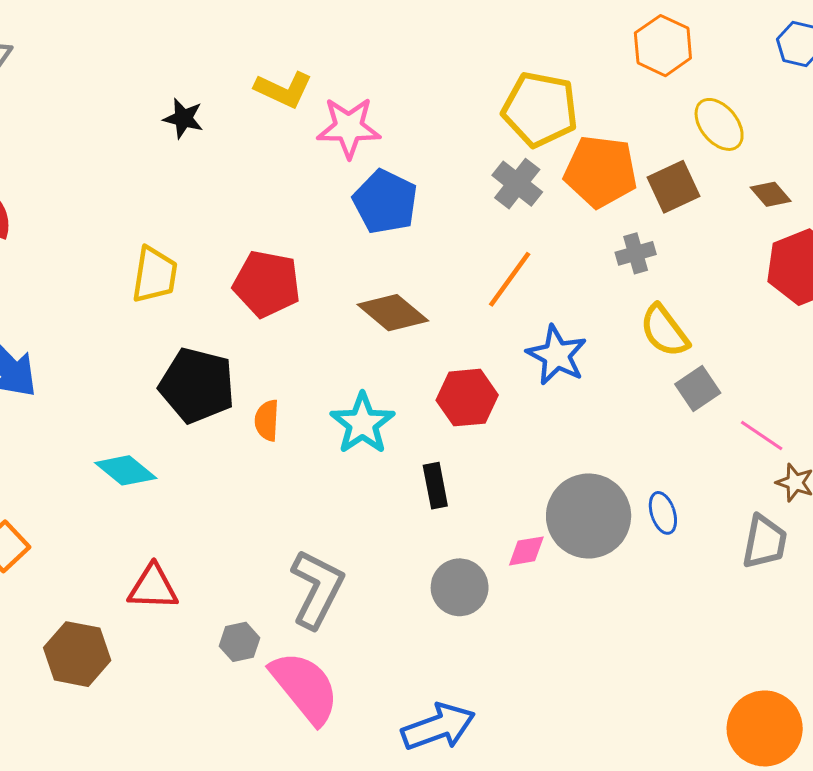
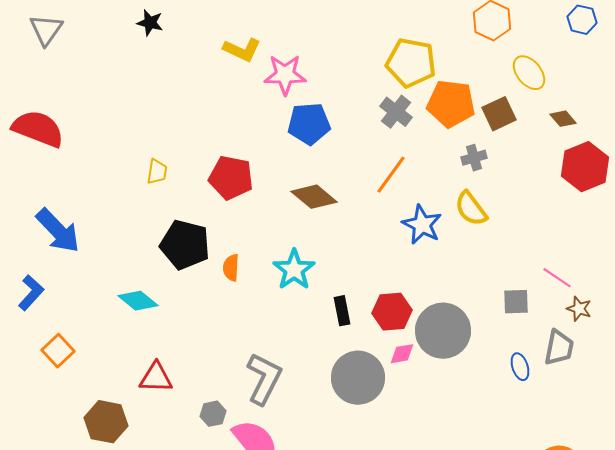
black star: (183, 118) -> (150, 23), moved
blue pentagon: (385, 202) -> (309, 124), turned -30
yellow trapezoid: (155, 275) -> (157, 172), size x0.7
yellow semicircle: (664, 331) -> (471, 209), moved
gray square: (698, 389) -> (516, 302), moved, turned 32
red hexagon: (467, 398) -> (392, 312), moved
blue ellipse: (663, 513) -> (520, 367), moved
gray circle: (460, 587) -> (358, 378), size x1.4

